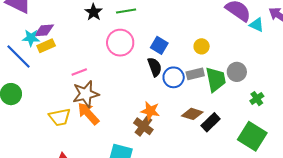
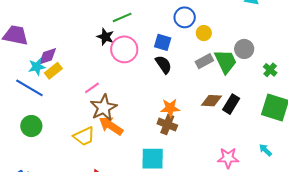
black star: (94, 12) -> (105, 37), moved
blue circle: (174, 77) -> (185, 17), moved

